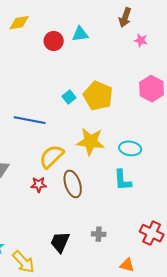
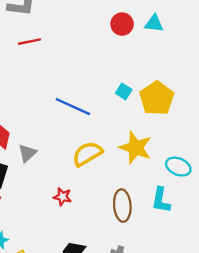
cyan square: (69, 97) -> (124, 91), turned -32
brown ellipse: (73, 184) -> (122, 206), moved
red star: (39, 185) -> (63, 197), moved

